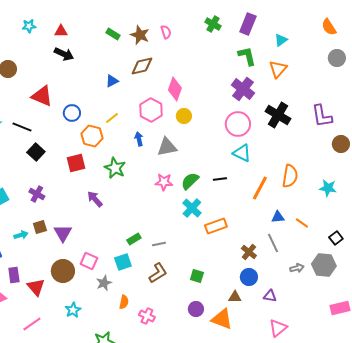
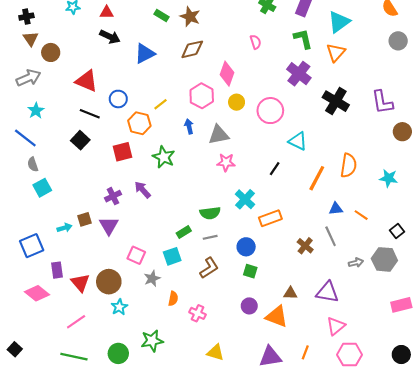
pink semicircle: (166, 32) -> (256, 42), moved
cyan triangle: (281, 40) -> (339, 22), size x1.6
blue triangle: (112, 81) -> (145, 54), moved, size x1.5
pink circle: (238, 124) -> (270, 111), moved
black line: (22, 127) -> (90, 114), moved
black line: (220, 179) -> (275, 169), turned -48
green semicircle: (190, 181) -> (210, 213), moved, turned -144
pink star: (164, 182) -> (226, 162), moved
purple cross: (37, 194) -> (113, 196), moved, turned 35
brown circle: (63, 271) -> (109, 282), moved
blue circle: (249, 277) -> (246, 247), moved
purple triangle: (270, 296) -> (327, 292), size x1.6

